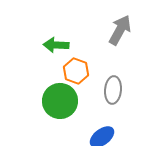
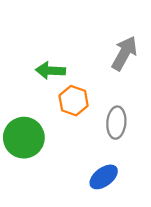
green circle: (60, 101) -> (24, 138), moved

